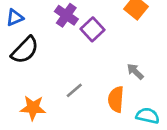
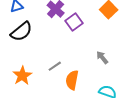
orange semicircle: (116, 99) -> (72, 80), moved
orange star: (33, 108) -> (22, 76), turned 30

